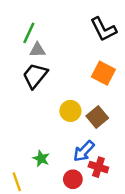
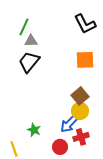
orange square: (103, 73) -> (85, 60), turned -30
yellow circle: (70, 111) -> (80, 111), moved
red cross: (98, 167) -> (81, 137), turned -35

